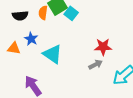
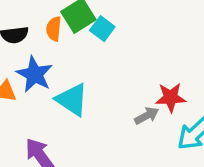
blue star: (31, 39) -> (34, 74), size x1.5
red star: (103, 47) -> (171, 97), moved

